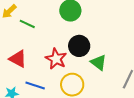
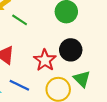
green triangle: (99, 62) -> (82, 79), moved

